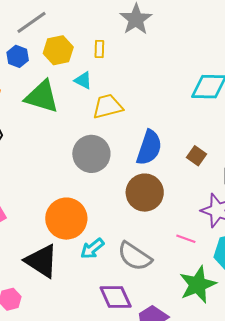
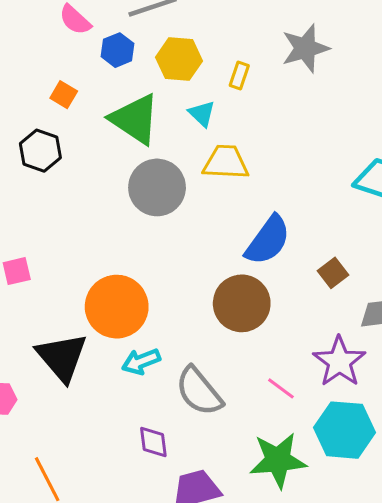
gray circle: (91, 154) -> (157, 187), moved
purple diamond: (116, 297) -> (153, 442), size x0.7

